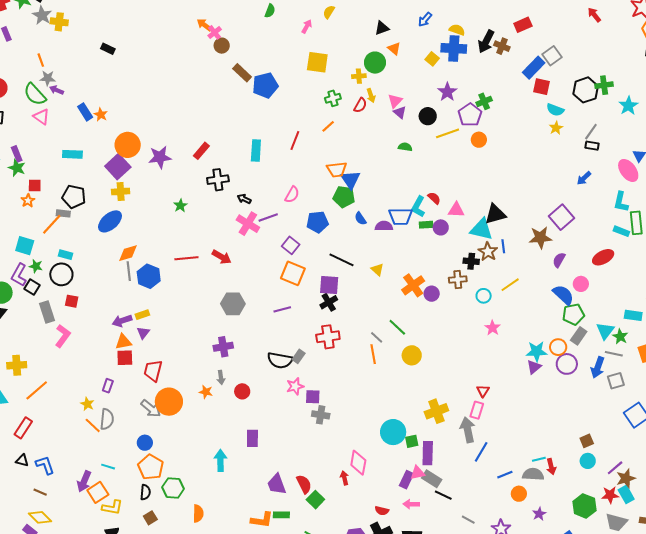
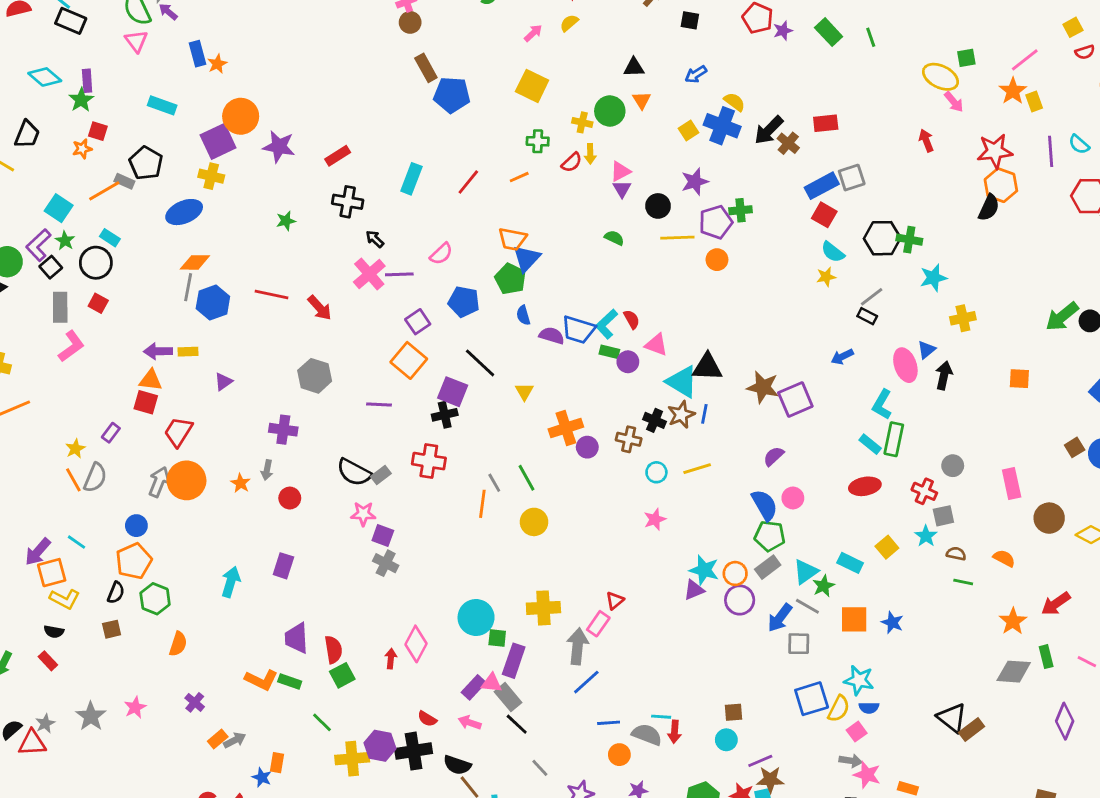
brown star: (540, 238) -> (763, 387), moved
red ellipse: (603, 257) -> (865, 486), moved
purple triangle: (143, 333) -> (223, 382), moved
gray arrow: (151, 408) -> (159, 482), turned -125

